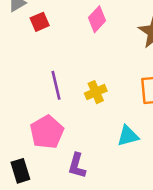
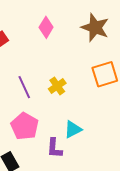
cyan triangle: (128, 136) -> (73, 129), moved

